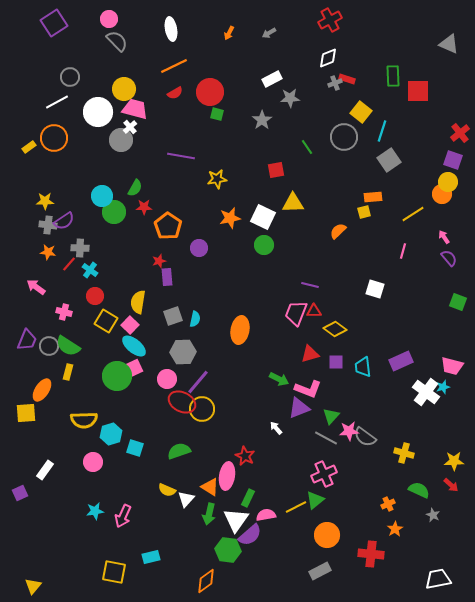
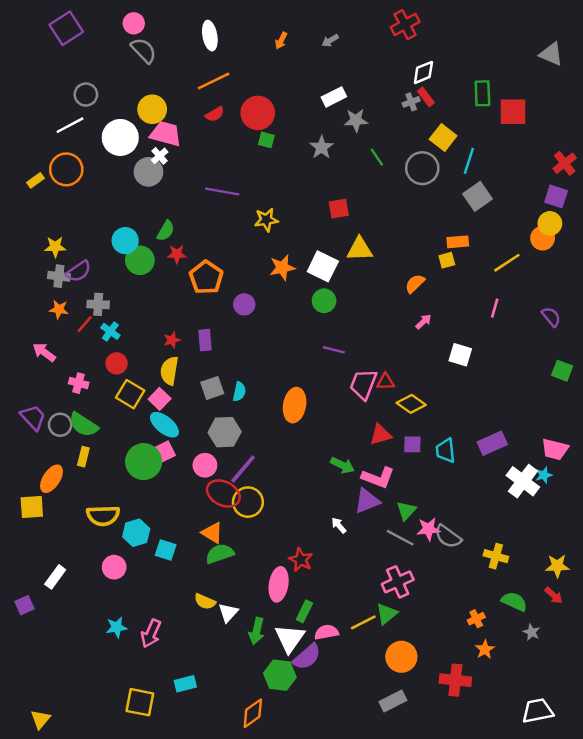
white diamond: (328, 58) -> (423, 72), moved
red rectangle: (347, 79) -> (426, 97), turned 35
green line: (307, 147) -> (377, 157), moved
pink arrow: (444, 237) -> (423, 322), moved, turned 80
red star: (159, 261) -> (172, 340), moved
purple line: (310, 285) -> (334, 350), moved
purple trapezoid: (27, 340) -> (33, 417), turned -65
orange triangle: (210, 487) -> (212, 533), moved

